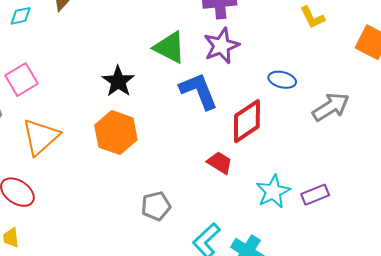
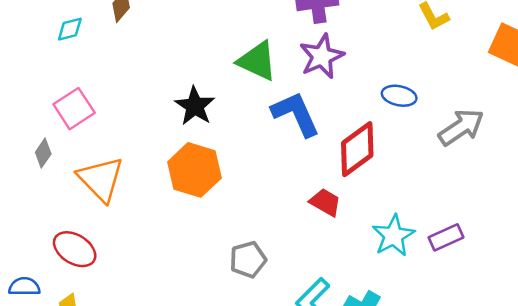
orange triangle: (41, 137) -> (101, 179), turned -30

